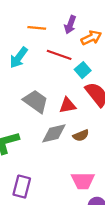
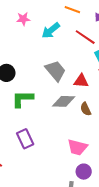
brown semicircle: (81, 135) -> (86, 109), turned 72
purple rectangle: (22, 187) -> (25, 139), turned -54

